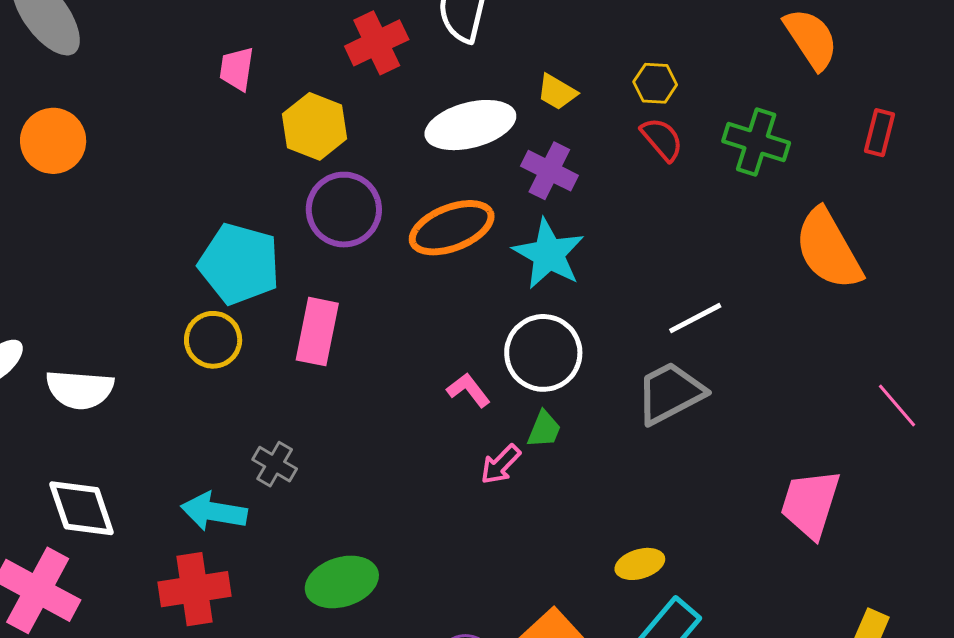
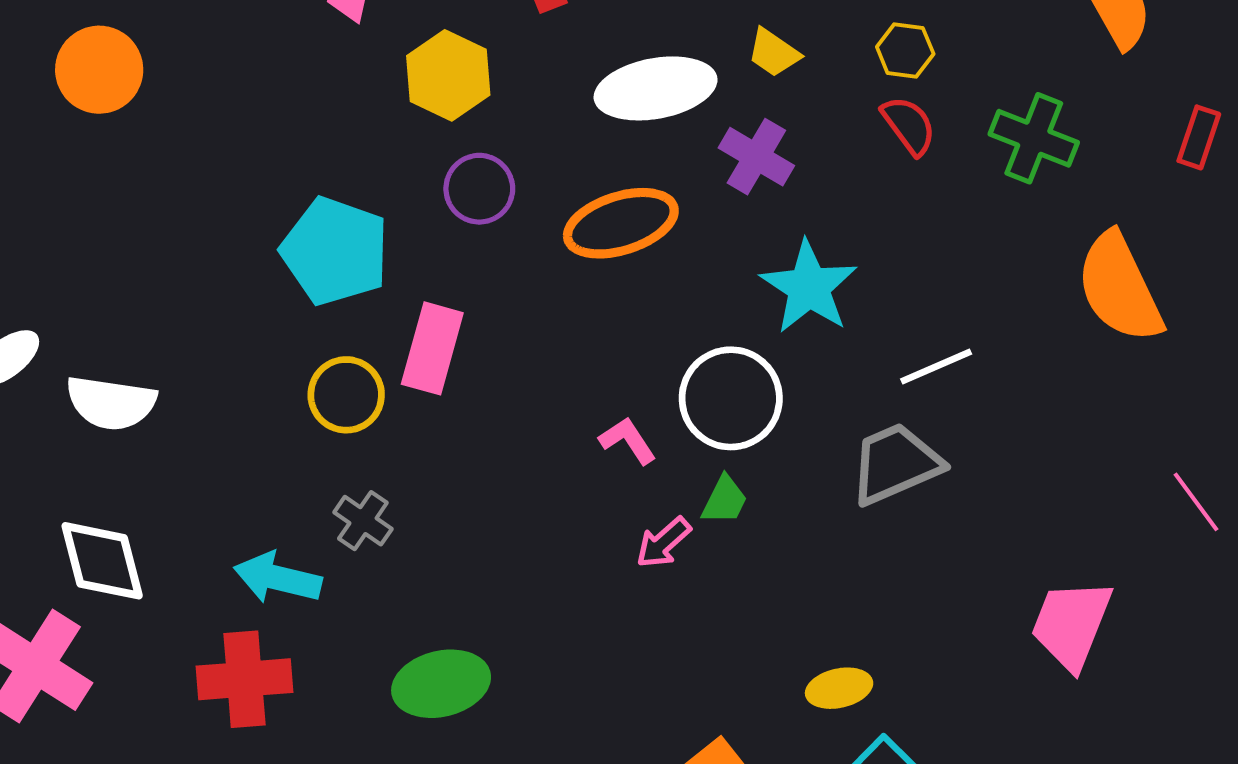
purple circle: (344, 210) -> (479, 189), size x0.7
cyan star: (549, 254) -> (809, 287), moved
yellow circle: (213, 340) -> (346, 395), moved

